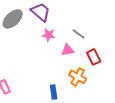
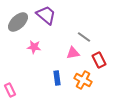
pink star: (49, 35) -> (34, 47), moved
blue rectangle: (54, 92) -> (57, 78), moved

